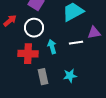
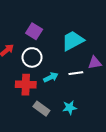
cyan arrow: (52, 47) -> (51, 77), turned 80
gray rectangle: (43, 77) -> (41, 109), turned -42

